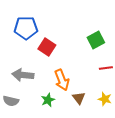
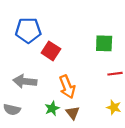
green square: (96, 40) -> (104, 43), turned 30
brown triangle: (79, 98) -> (73, 113), moved

